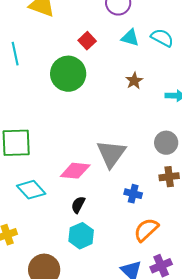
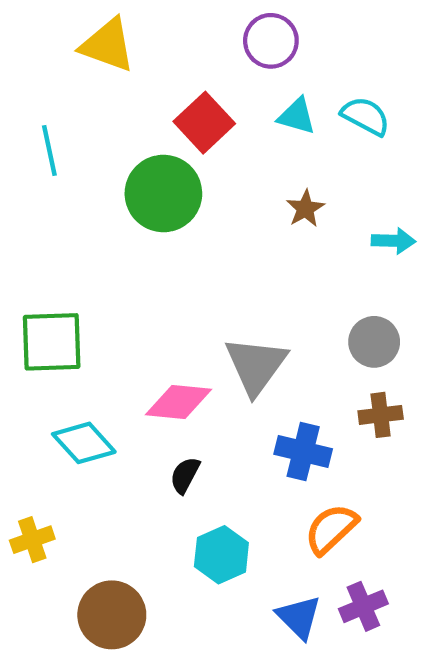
red square: (87, 41) -> (204, 123), size x1.5
blue cross: (133, 194) -> (303, 451), size x1.4
cyan hexagon: (81, 236) -> (221, 555), moved

